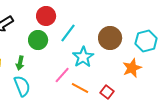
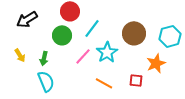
pink line: (62, 75) -> (83, 56), moved
red square: (107, 92) -> (136, 80), moved, turned -32

